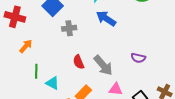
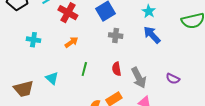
green line: (36, 71) -> (84, 69), moved
cyan triangle: (53, 83) -> (52, 78), moved

